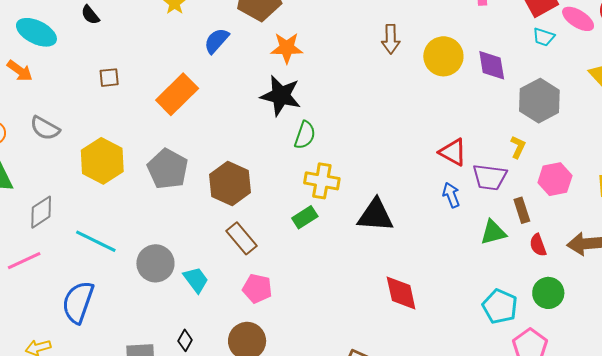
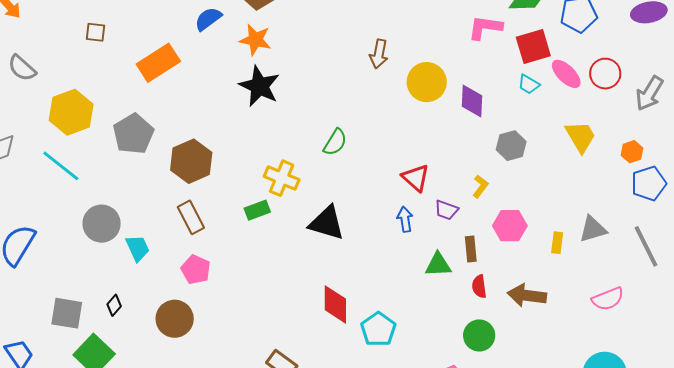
orange star: (287, 48) -> (255, 40), moved
gray hexagon: (539, 101) -> (511, 146), size x0.7
green semicircle: (305, 135) -> (335, 142), moved
purple trapezoid: (490, 177) -> (446, 210), size x0.7
cyan line: (96, 241) -> (61, 166), moved
cyan pentagon: (500, 306) -> (378, 329), moved

